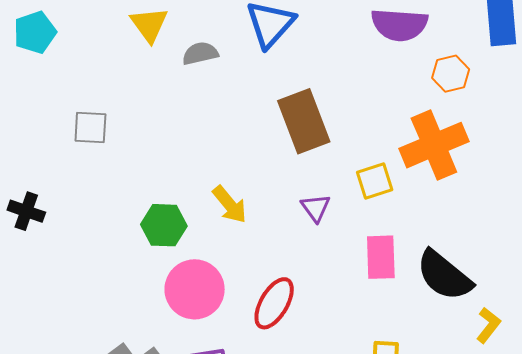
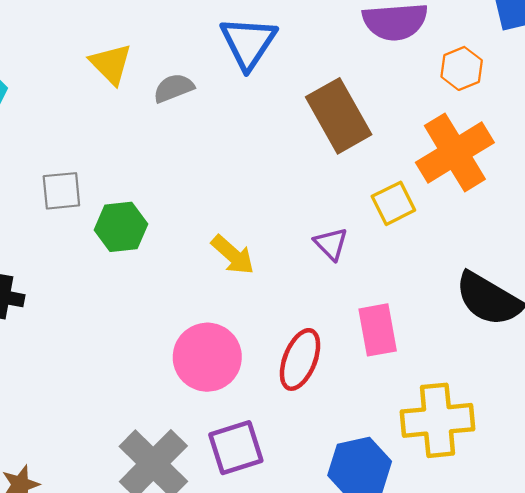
brown rectangle: (304, 121) -> (339, 116), moved
green hexagon: (164, 225) -> (121, 227), moved
pink rectangle: (381, 257) -> (378, 330), moved

